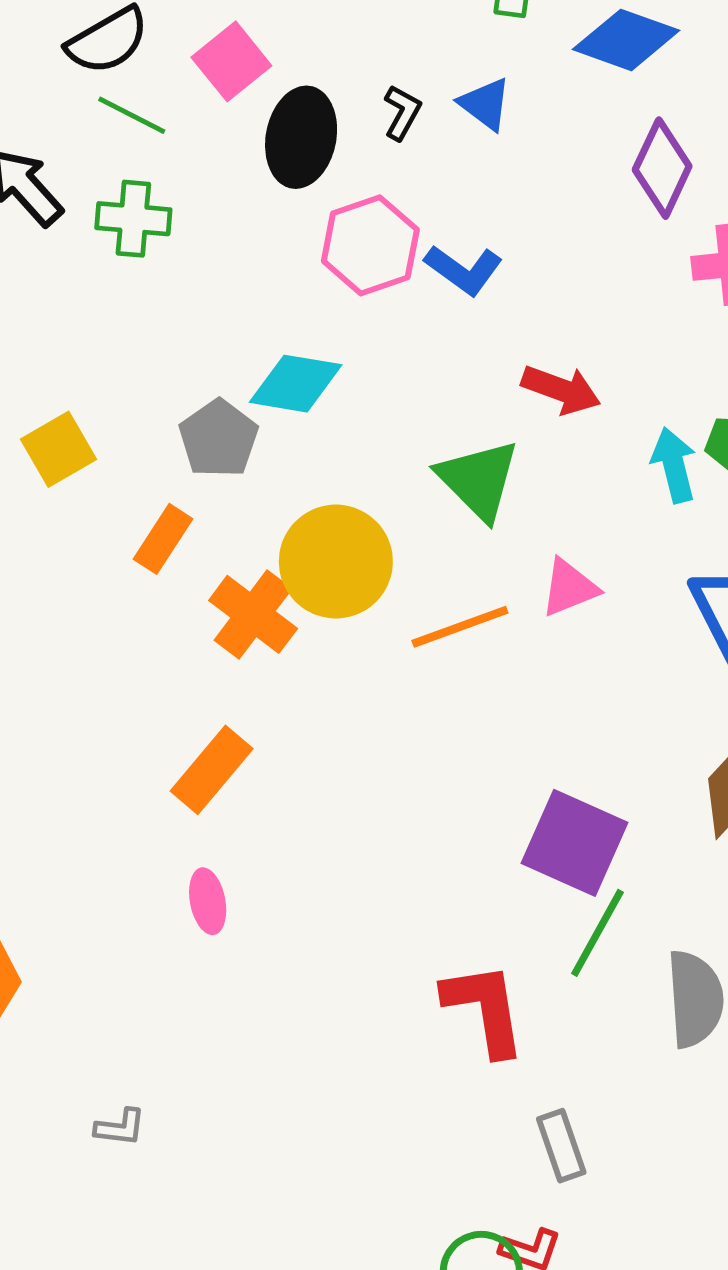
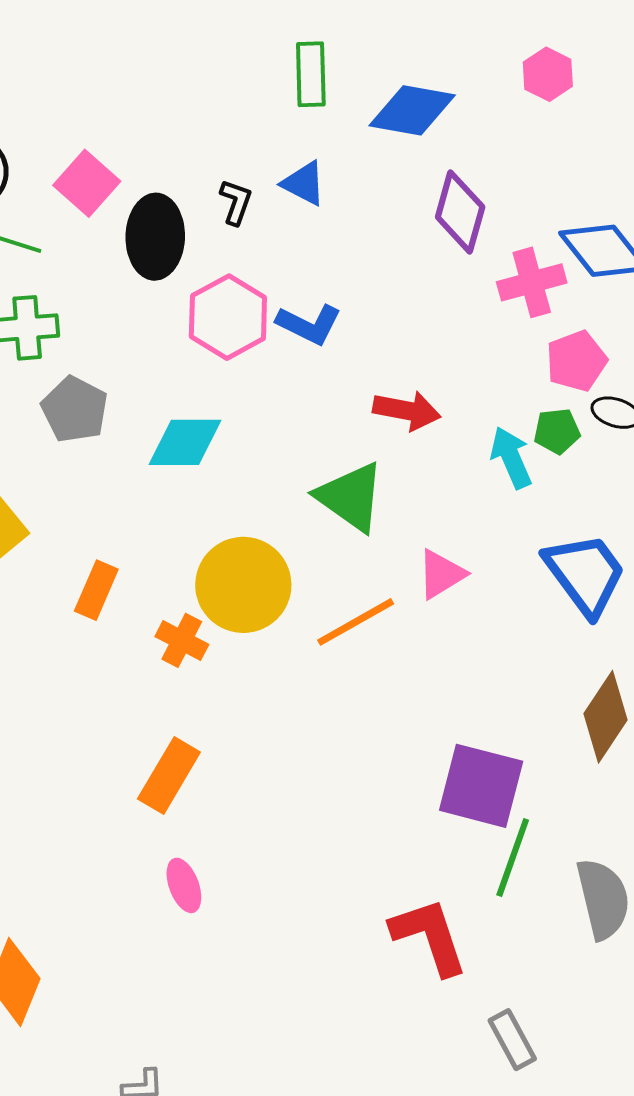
gray pentagon: (219, 439) -> (75, 409), moved
orange cross: (253, 614) -> (182, 640), size x0.7

